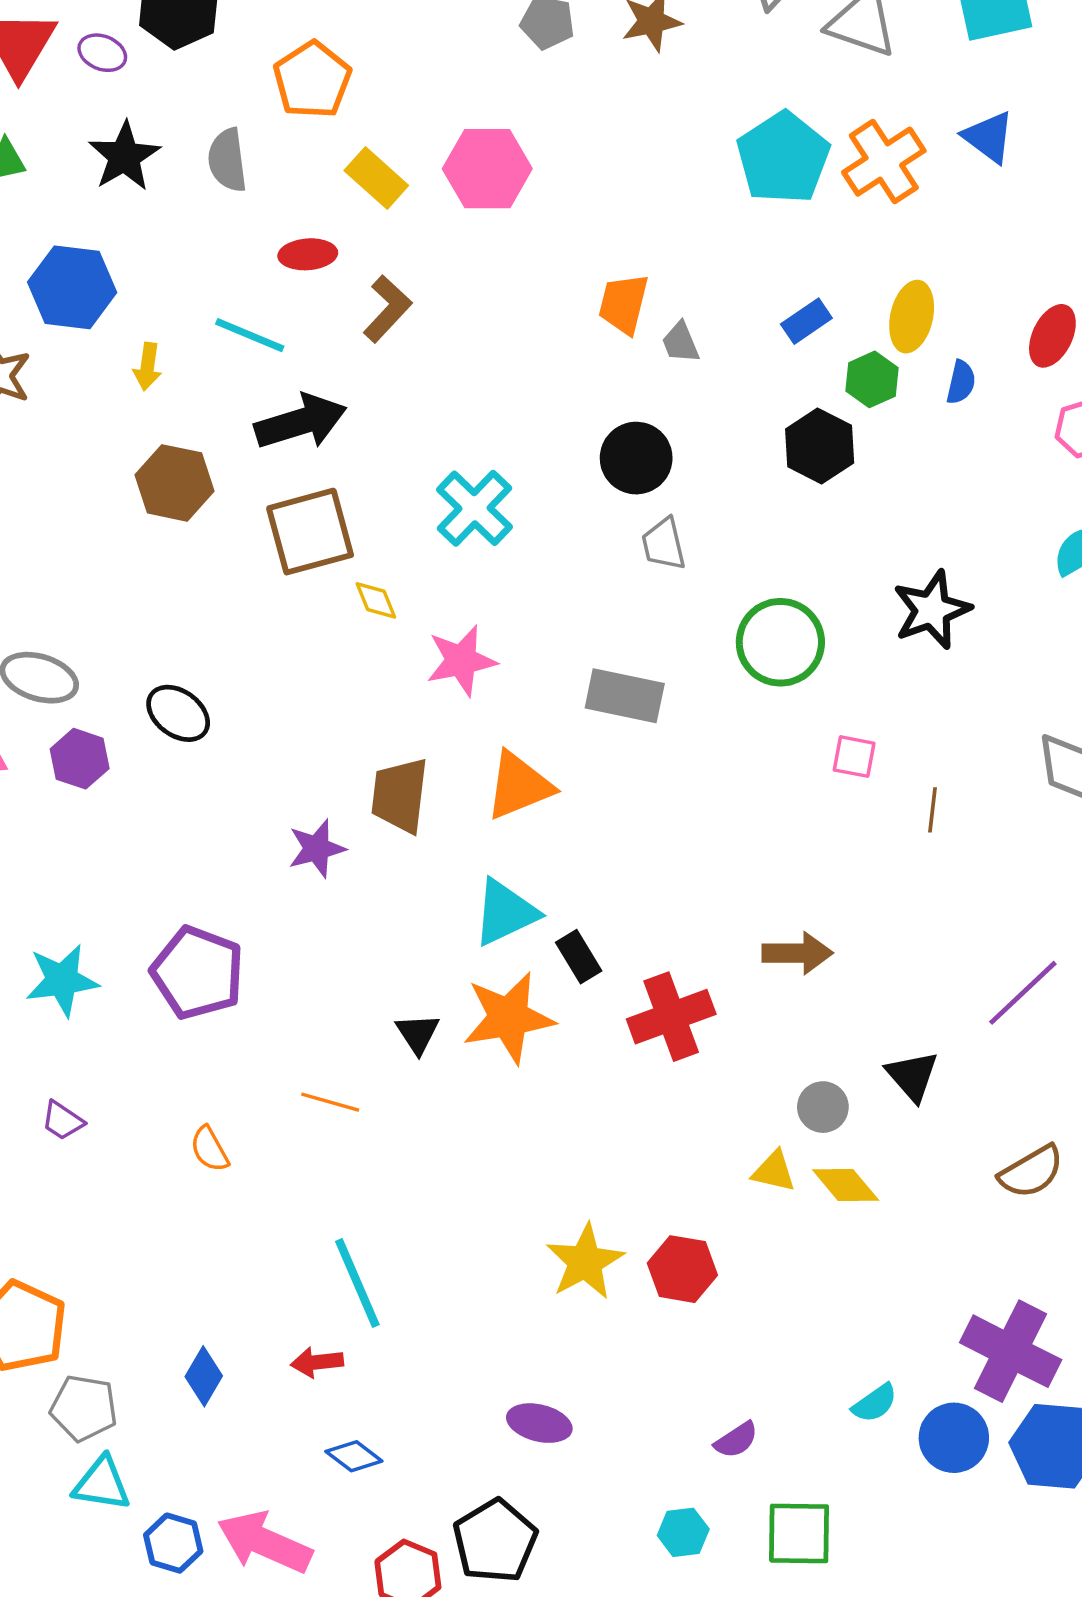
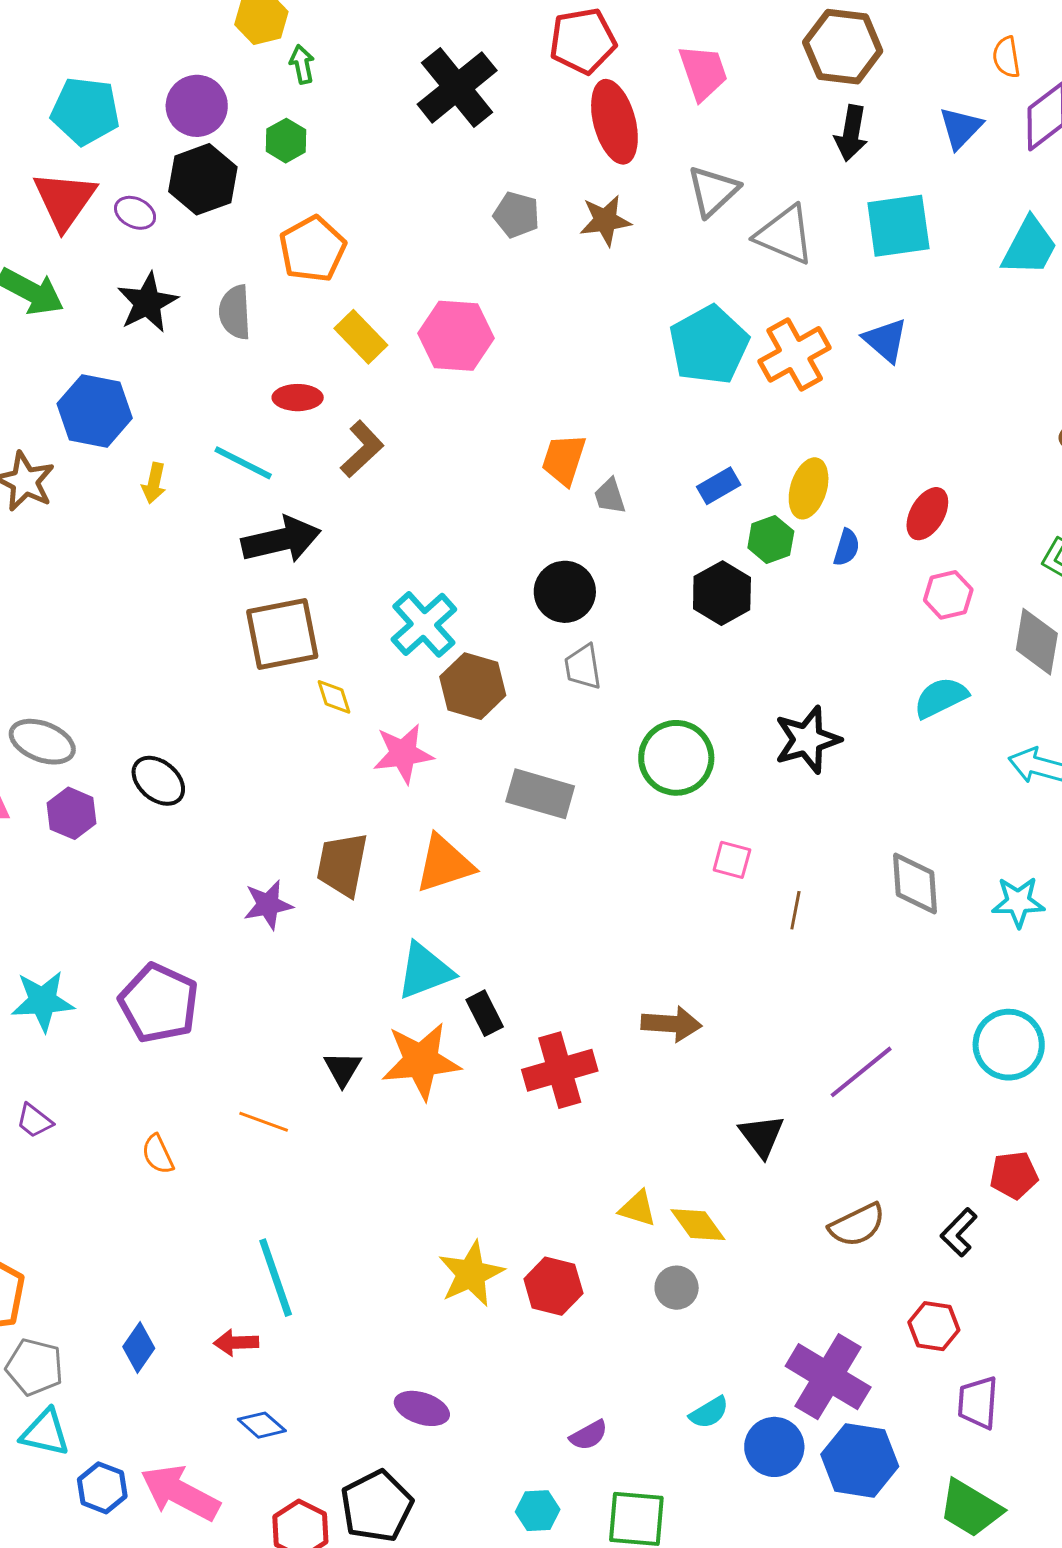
brown hexagon: (174, 483) -> (473, 686), moved
gray circle: (823, 1107) -> (677, 1288), moved

